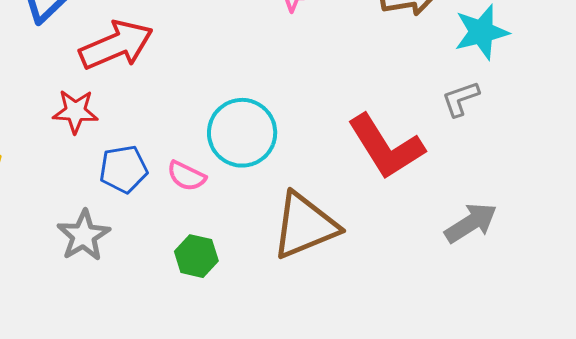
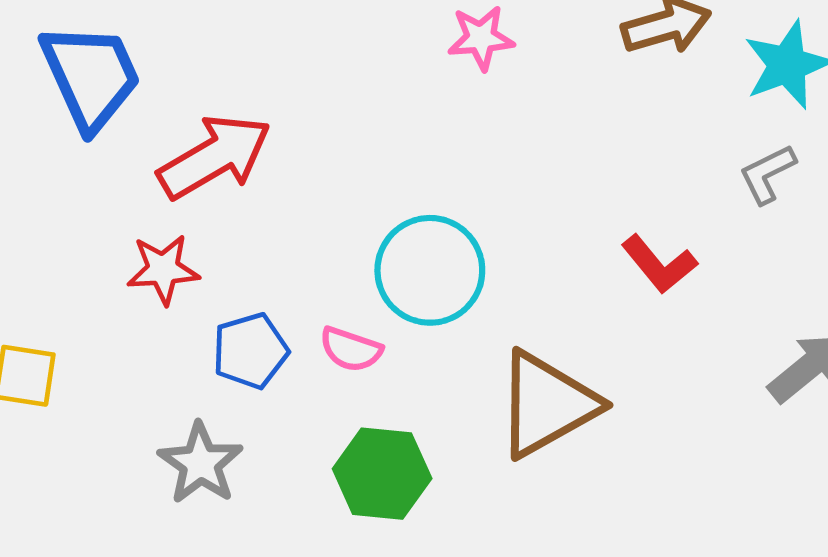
red L-shape: (386, 147) -> (659, 264), size x0.6
green hexagon: (196, 256) -> (382, 474), size x1.4

